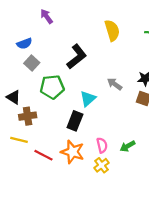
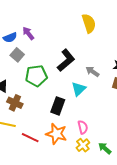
purple arrow: (47, 16) -> (28, 33), moved
black L-shape: (77, 57) -> (66, 60), moved
cyan triangle: (88, 99) -> (79, 89), moved
brown cross: (28, 116) -> (15, 103), turned 35
green arrow: (127, 146) -> (105, 148), moved, turned 72

